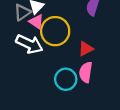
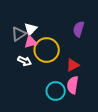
pink triangle: (36, 22) -> (31, 42), turned -48
white arrow: (29, 44) -> (25, 61), size x0.6

